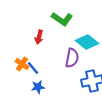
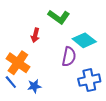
orange cross: (22, 64) -> (18, 63), size x1.6
blue line: (33, 68) -> (11, 82), moved

